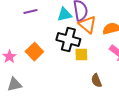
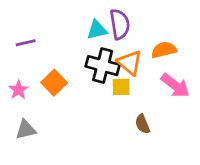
purple line: (30, 12) -> (26, 43), moved
orange triangle: (87, 25) -> (130, 63), moved

